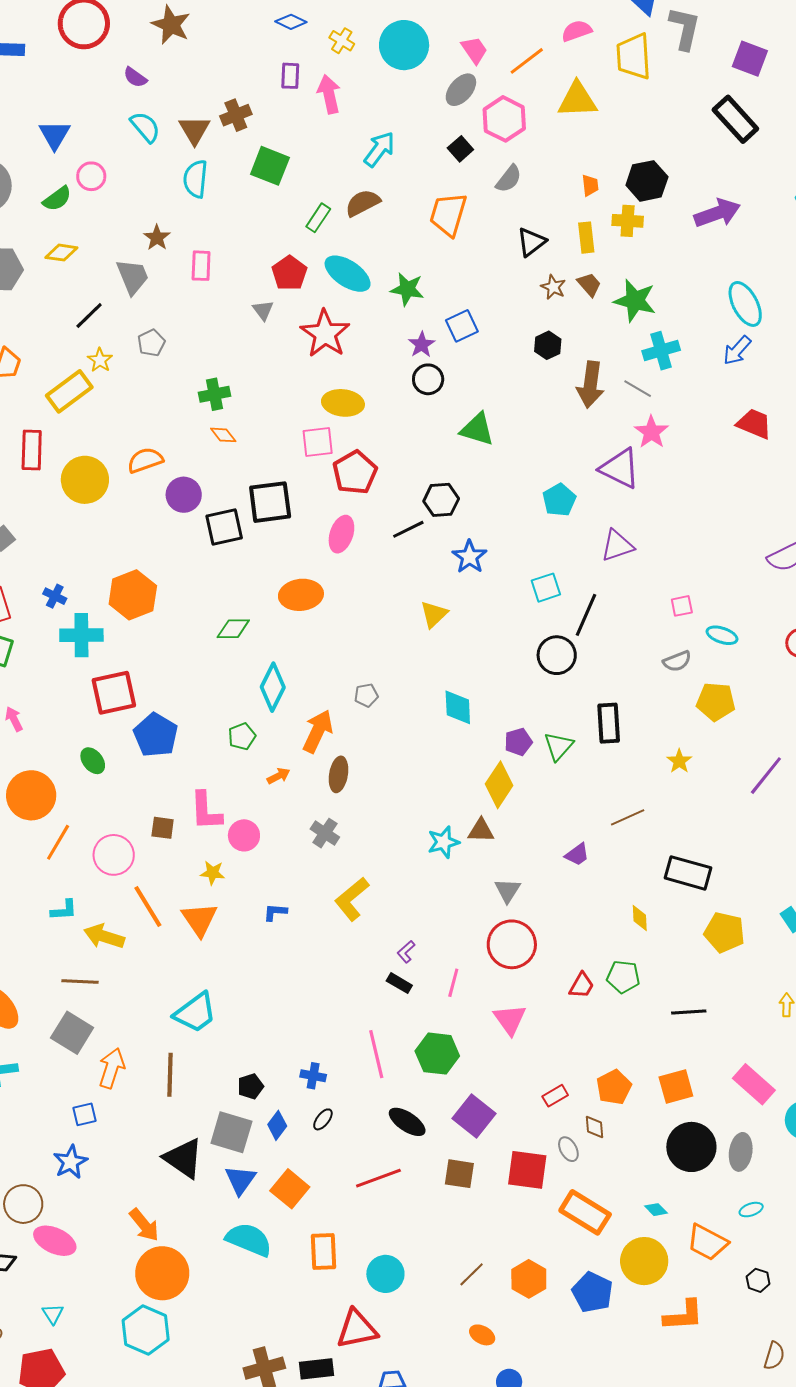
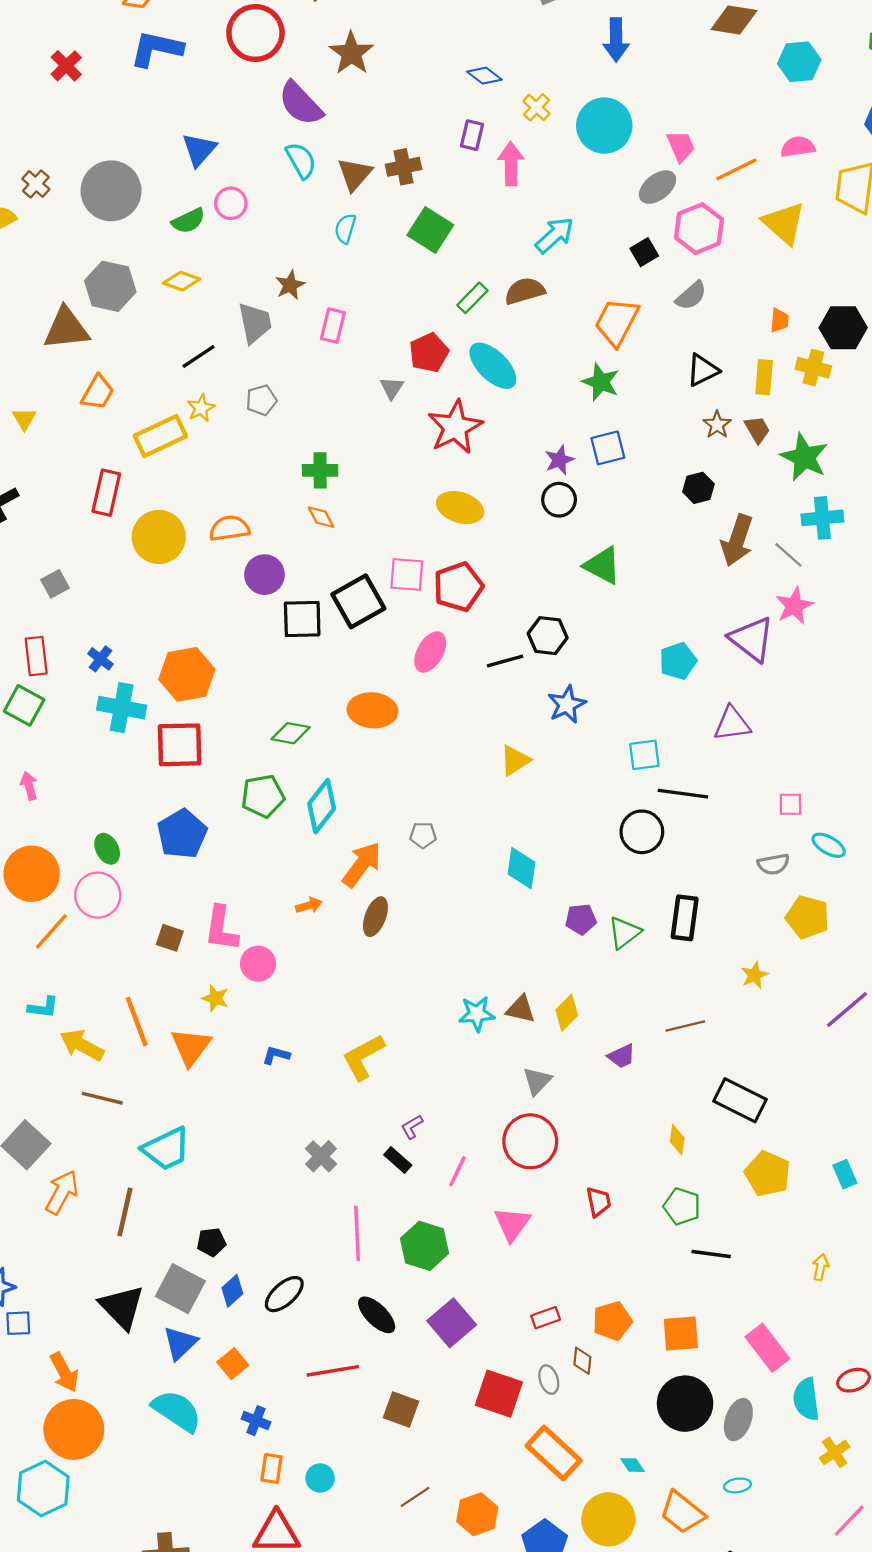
purple semicircle: (135, 77) -> (301, 104), size x1.8
yellow triangle: (577, 100) -> (784, 223), turned 33
cyan semicircle: (195, 179) -> (345, 229), size x0.7
green star: (407, 289) -> (601, 382), moved
pink square: (318, 442) -> (407, 574), moved
black square: (270, 502) -> (358, 601), turned -33
black line: (586, 615) -> (683, 794), turned 63
red square: (114, 693) -> (180, 745), moved
green pentagon: (242, 736) -> (263, 796), moved, size x1.4
yellow diamond: (499, 785) -> (567, 1013), moved, size x0.7
gray cross: (325, 833) -> (321, 1156), moved
pink circle: (114, 855) -> (98, 895), moved
green pentagon: (623, 977) -> (682, 1206), moved
brown line: (80, 981) -> (102, 1098), moved
red trapezoid: (582, 985) -> (598, 1202), turned -52
blue cross: (313, 1076) -> (256, 1421), moved
blue square: (85, 1114) -> (18, 1323), moved
black ellipse: (323, 1119) -> (284, 1294), size x1.6
brown square: (459, 1174) -> (401, 1410), moved
orange square: (290, 1189) -> (233, 1364), size x0.7
orange rectangle: (323, 1251) -> (272, 1468), moved, size x0.7
cyan circle: (385, 1274) -> (320, 1478), size x0.7

